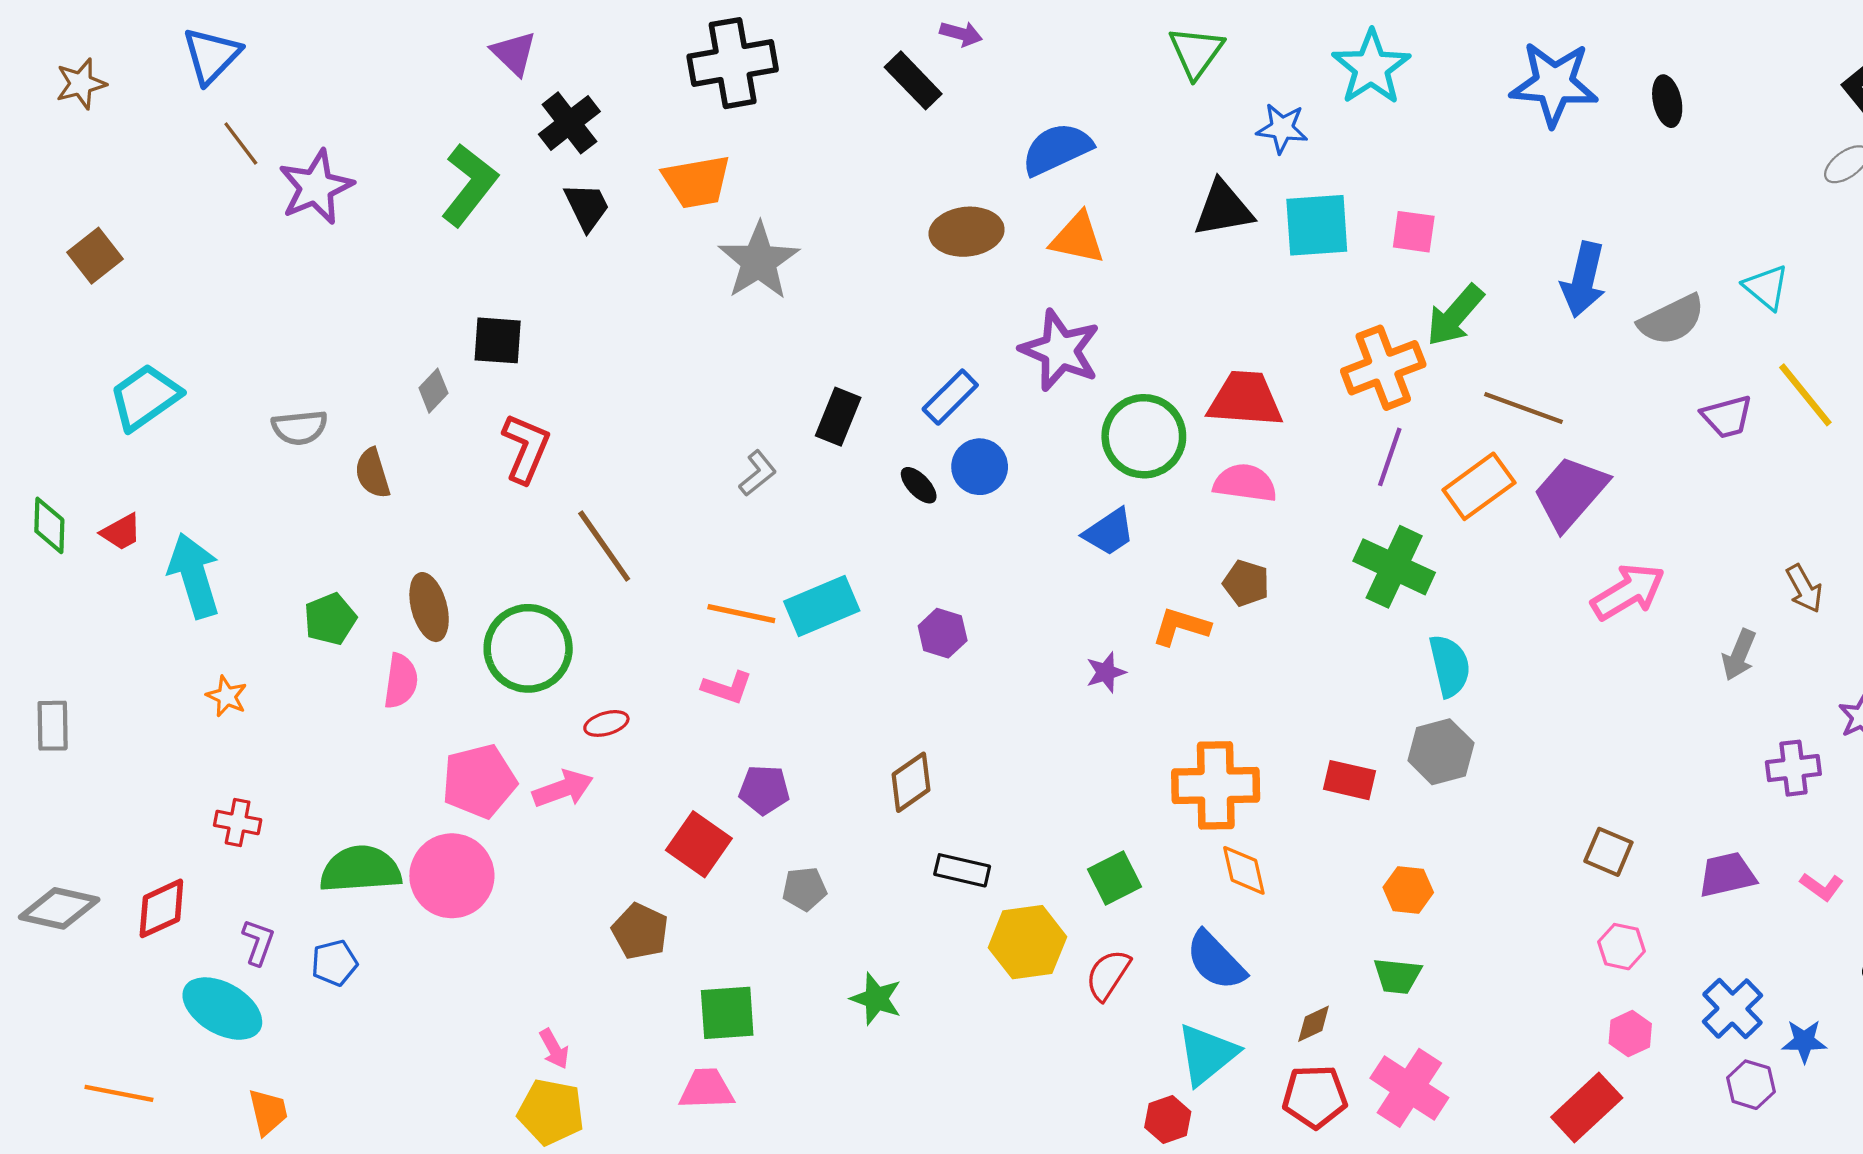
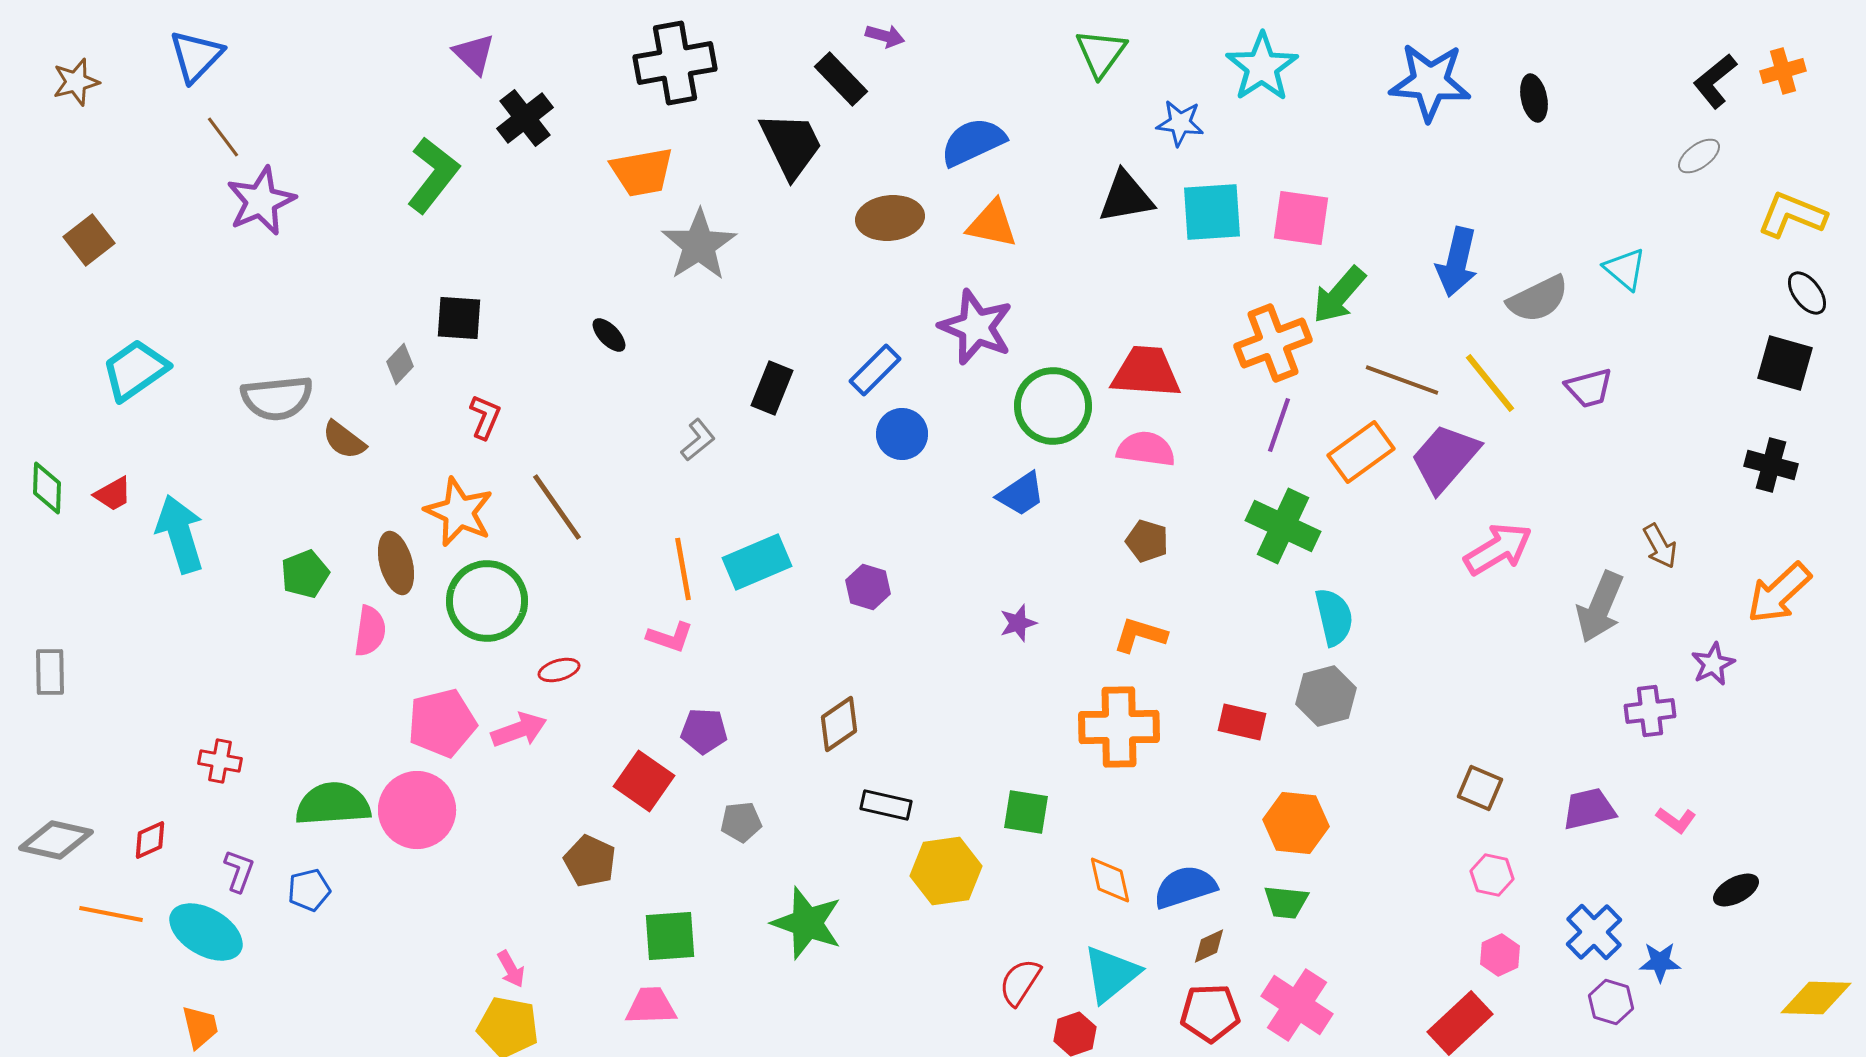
purple star: (316, 187) -> (261, 201), moved
black trapezoid: (587, 207) -> (791, 145), moved, size x1.5
pink square: (1414, 232) -> (1301, 218), size x1.4
yellow line: (1805, 395) -> (1490, 383), moved
gray semicircle: (300, 428) -> (277, 398), size x1.4
red L-shape: (526, 448) -> (485, 417), size x0.7
brown semicircle: (372, 473) -> (344, 440), turned -36
black ellipse: (919, 485) -> (609, 335), moved
orange line: (741, 614) -> (683, 569), turned 68
orange L-shape: (1181, 627) -> (1140, 635), moved
gray arrow: (1739, 655) -> (1600, 607), size x1.5
orange star: (227, 696) -> (459, 512), moved, size x1.8
orange diamond: (1244, 870) -> (1110, 880), moved
green square: (1114, 878) -> (1026, 812), turned 36
orange hexagon: (1408, 890) -> (1296, 823), size x1.4
red diamond: (161, 908) -> (150, 840), size x0.7
blue semicircle: (1216, 961) -> (1185, 887), moved, turned 116
red semicircle: (1108, 975) -> (1020, 982), moved
green star: (876, 999) -> (807, 923), size x1.5
orange line: (119, 1093) -> (111, 914), moved
orange trapezoid: (268, 1112) -> (200, 1027), moved

